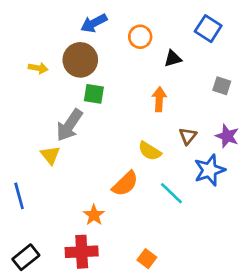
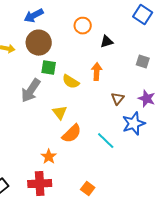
blue arrow: (94, 23) -> (34, 16), moved
blue square: (208, 29) -> (143, 15), moved
yellow semicircle: (150, 151) -> (71, 82), moved
yellow triangle: (50, 155) -> (60, 113), moved

